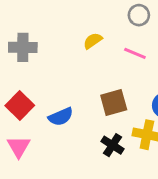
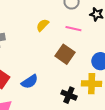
brown square: (114, 103) -> (65, 54), moved, turned -30

